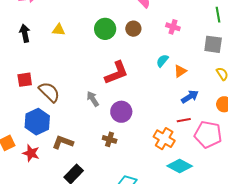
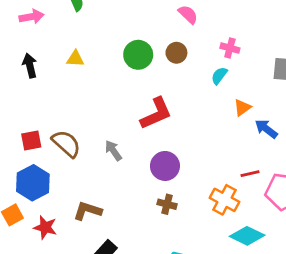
cyan semicircle: (162, 61) -> (219, 76), moved
red square: (25, 80) -> (31, 140), moved
blue arrow: (190, 97) -> (266, 129), moved, turned -108
gray arrow: (93, 99) -> (113, 150), moved
blue hexagon: (37, 122) -> (33, 183), moved
brown cross: (110, 139) -> (167, 204), moved

